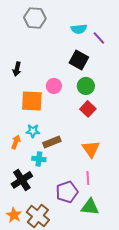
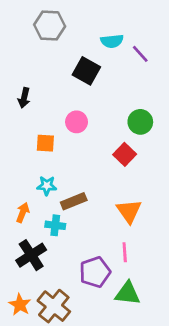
black square: (79, 60) -> (86, 71), moved
green circle: (86, 86) -> (140, 122), moved
orange square: (32, 101) -> (45, 143), size x0.6
orange arrow: (16, 142) -> (23, 213), moved

